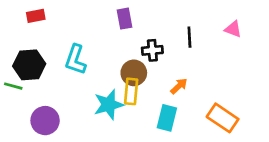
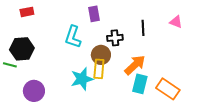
cyan L-shape: (76, 60) -> (73, 37), moved
orange arrow: (179, 86) -> (135, 65), size x1.6
cyan rectangle: (167, 118) -> (140, 84), moved

